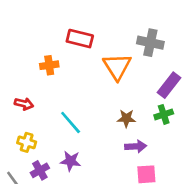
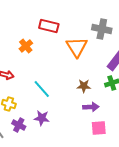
orange cross: (49, 65) -> (26, 46), turned -32
purple cross: (40, 170) -> (19, 125), turned -32

